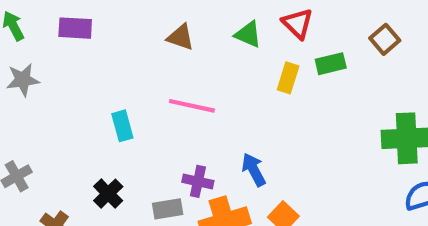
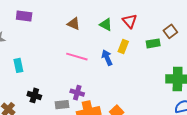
green rectangle: (331, 64) -> (153, 43), moved
cyan rectangle: (122, 126) -> (18, 65), moved
blue arrow: (254, 170) -> (107, 58), moved
black cross: (108, 194) -> (34, 95), turned -32

